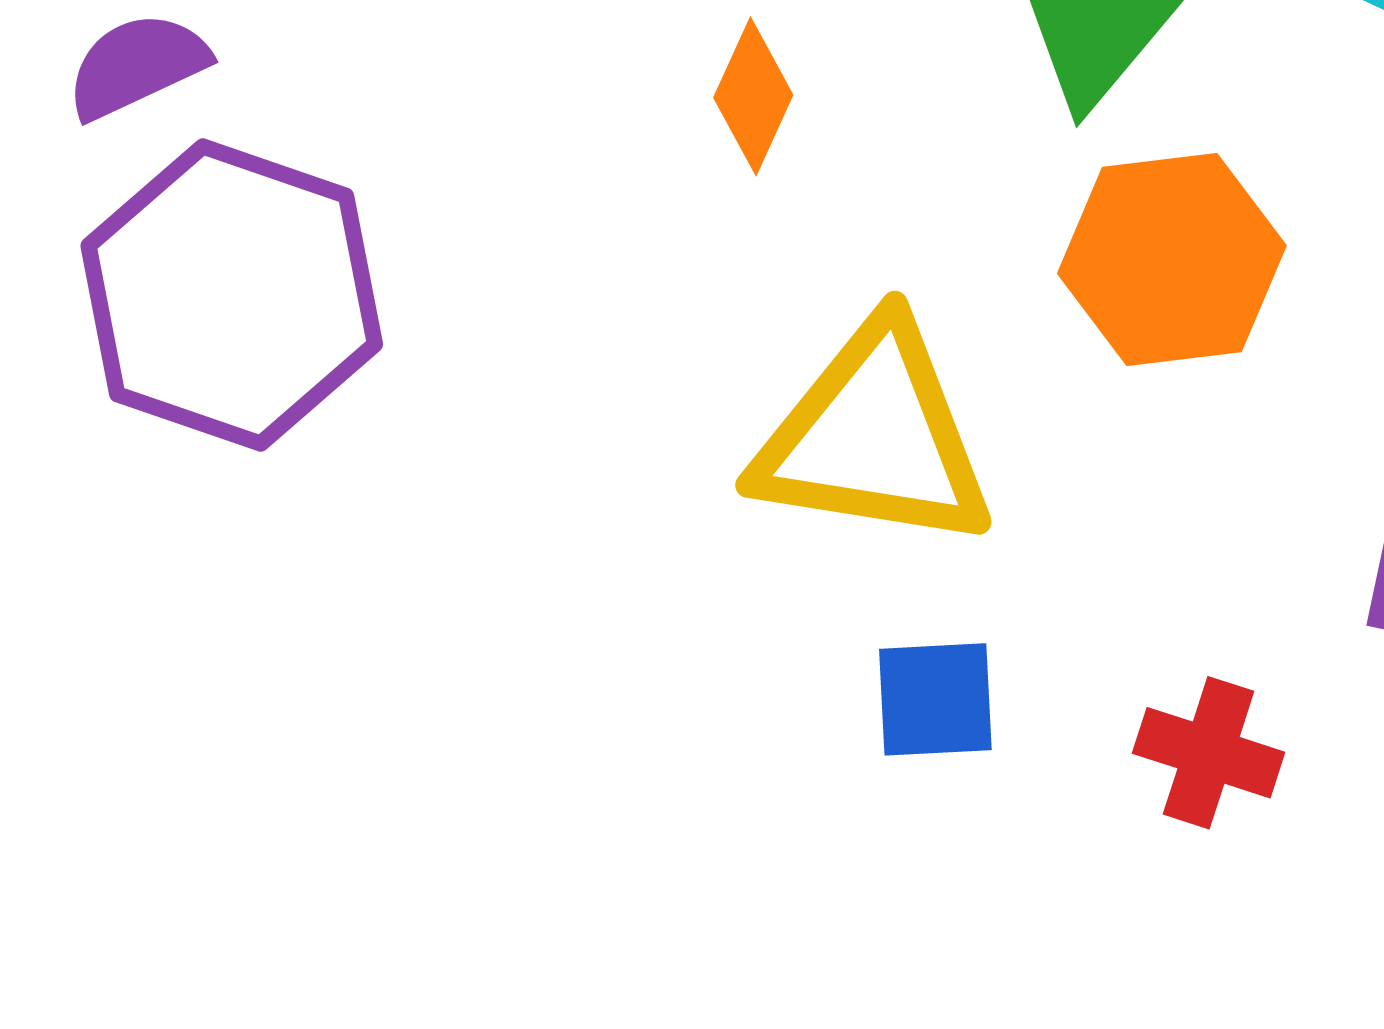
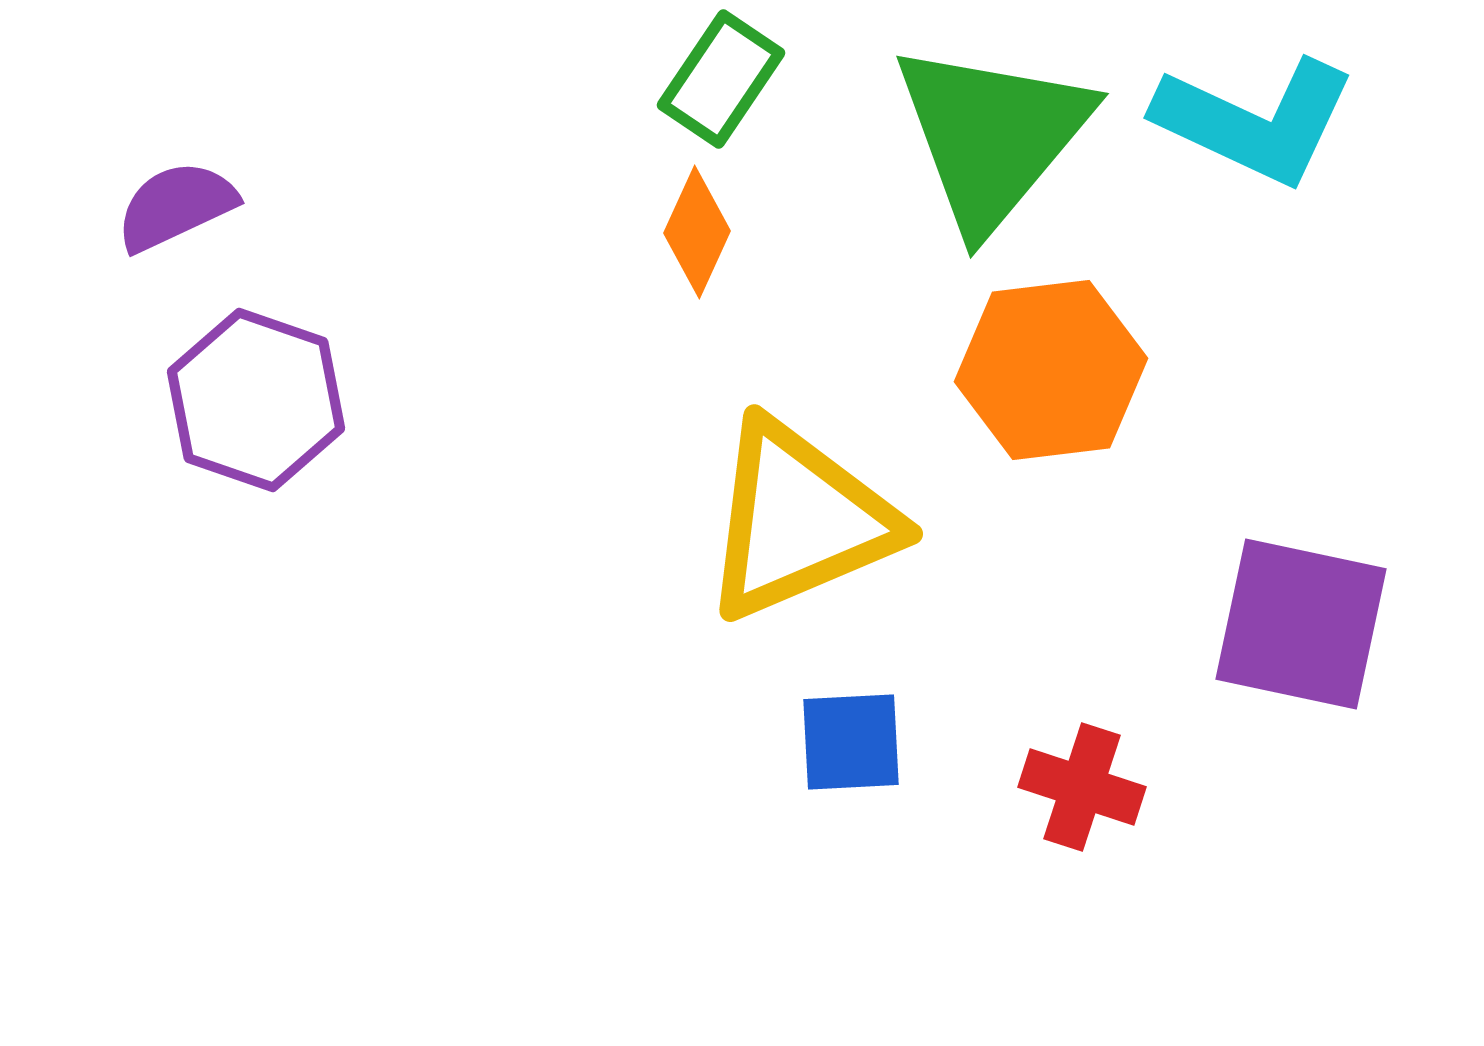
purple hexagon: (232, 295) -> (256, 400), size x0.7
yellow triangle: (874, 437) -> (799, 520), turned -32

